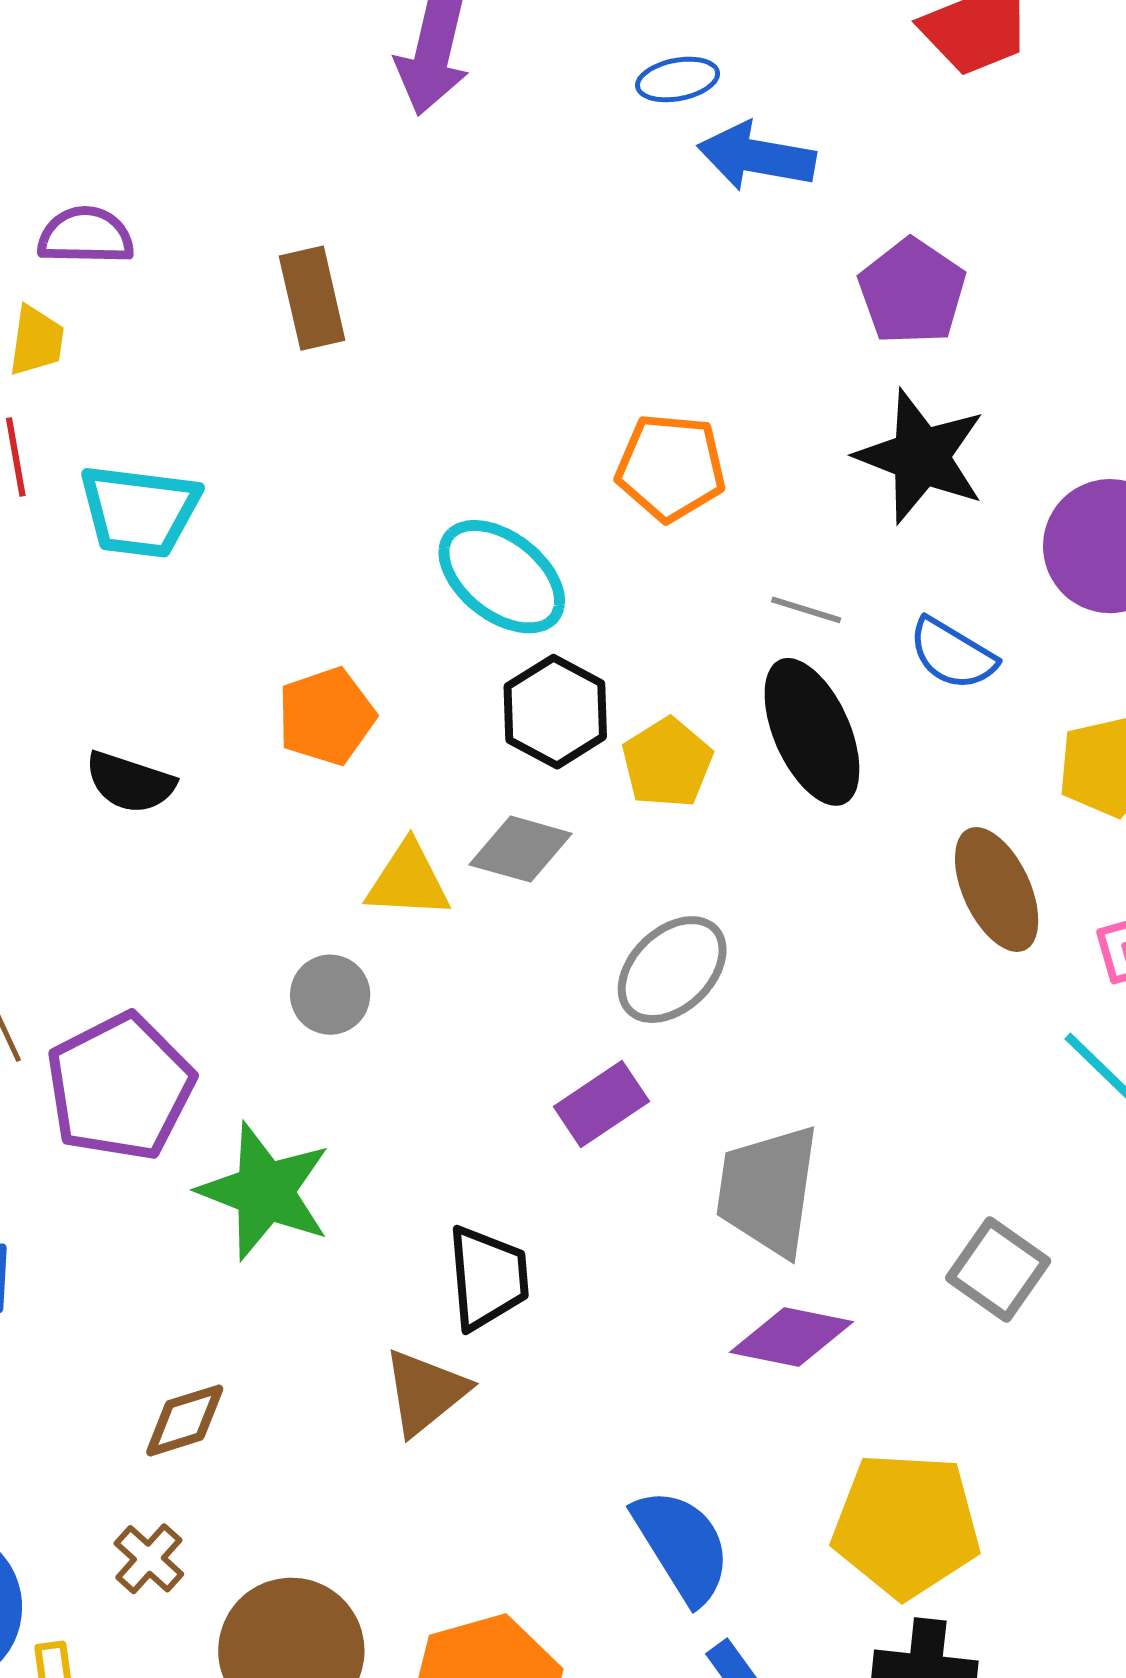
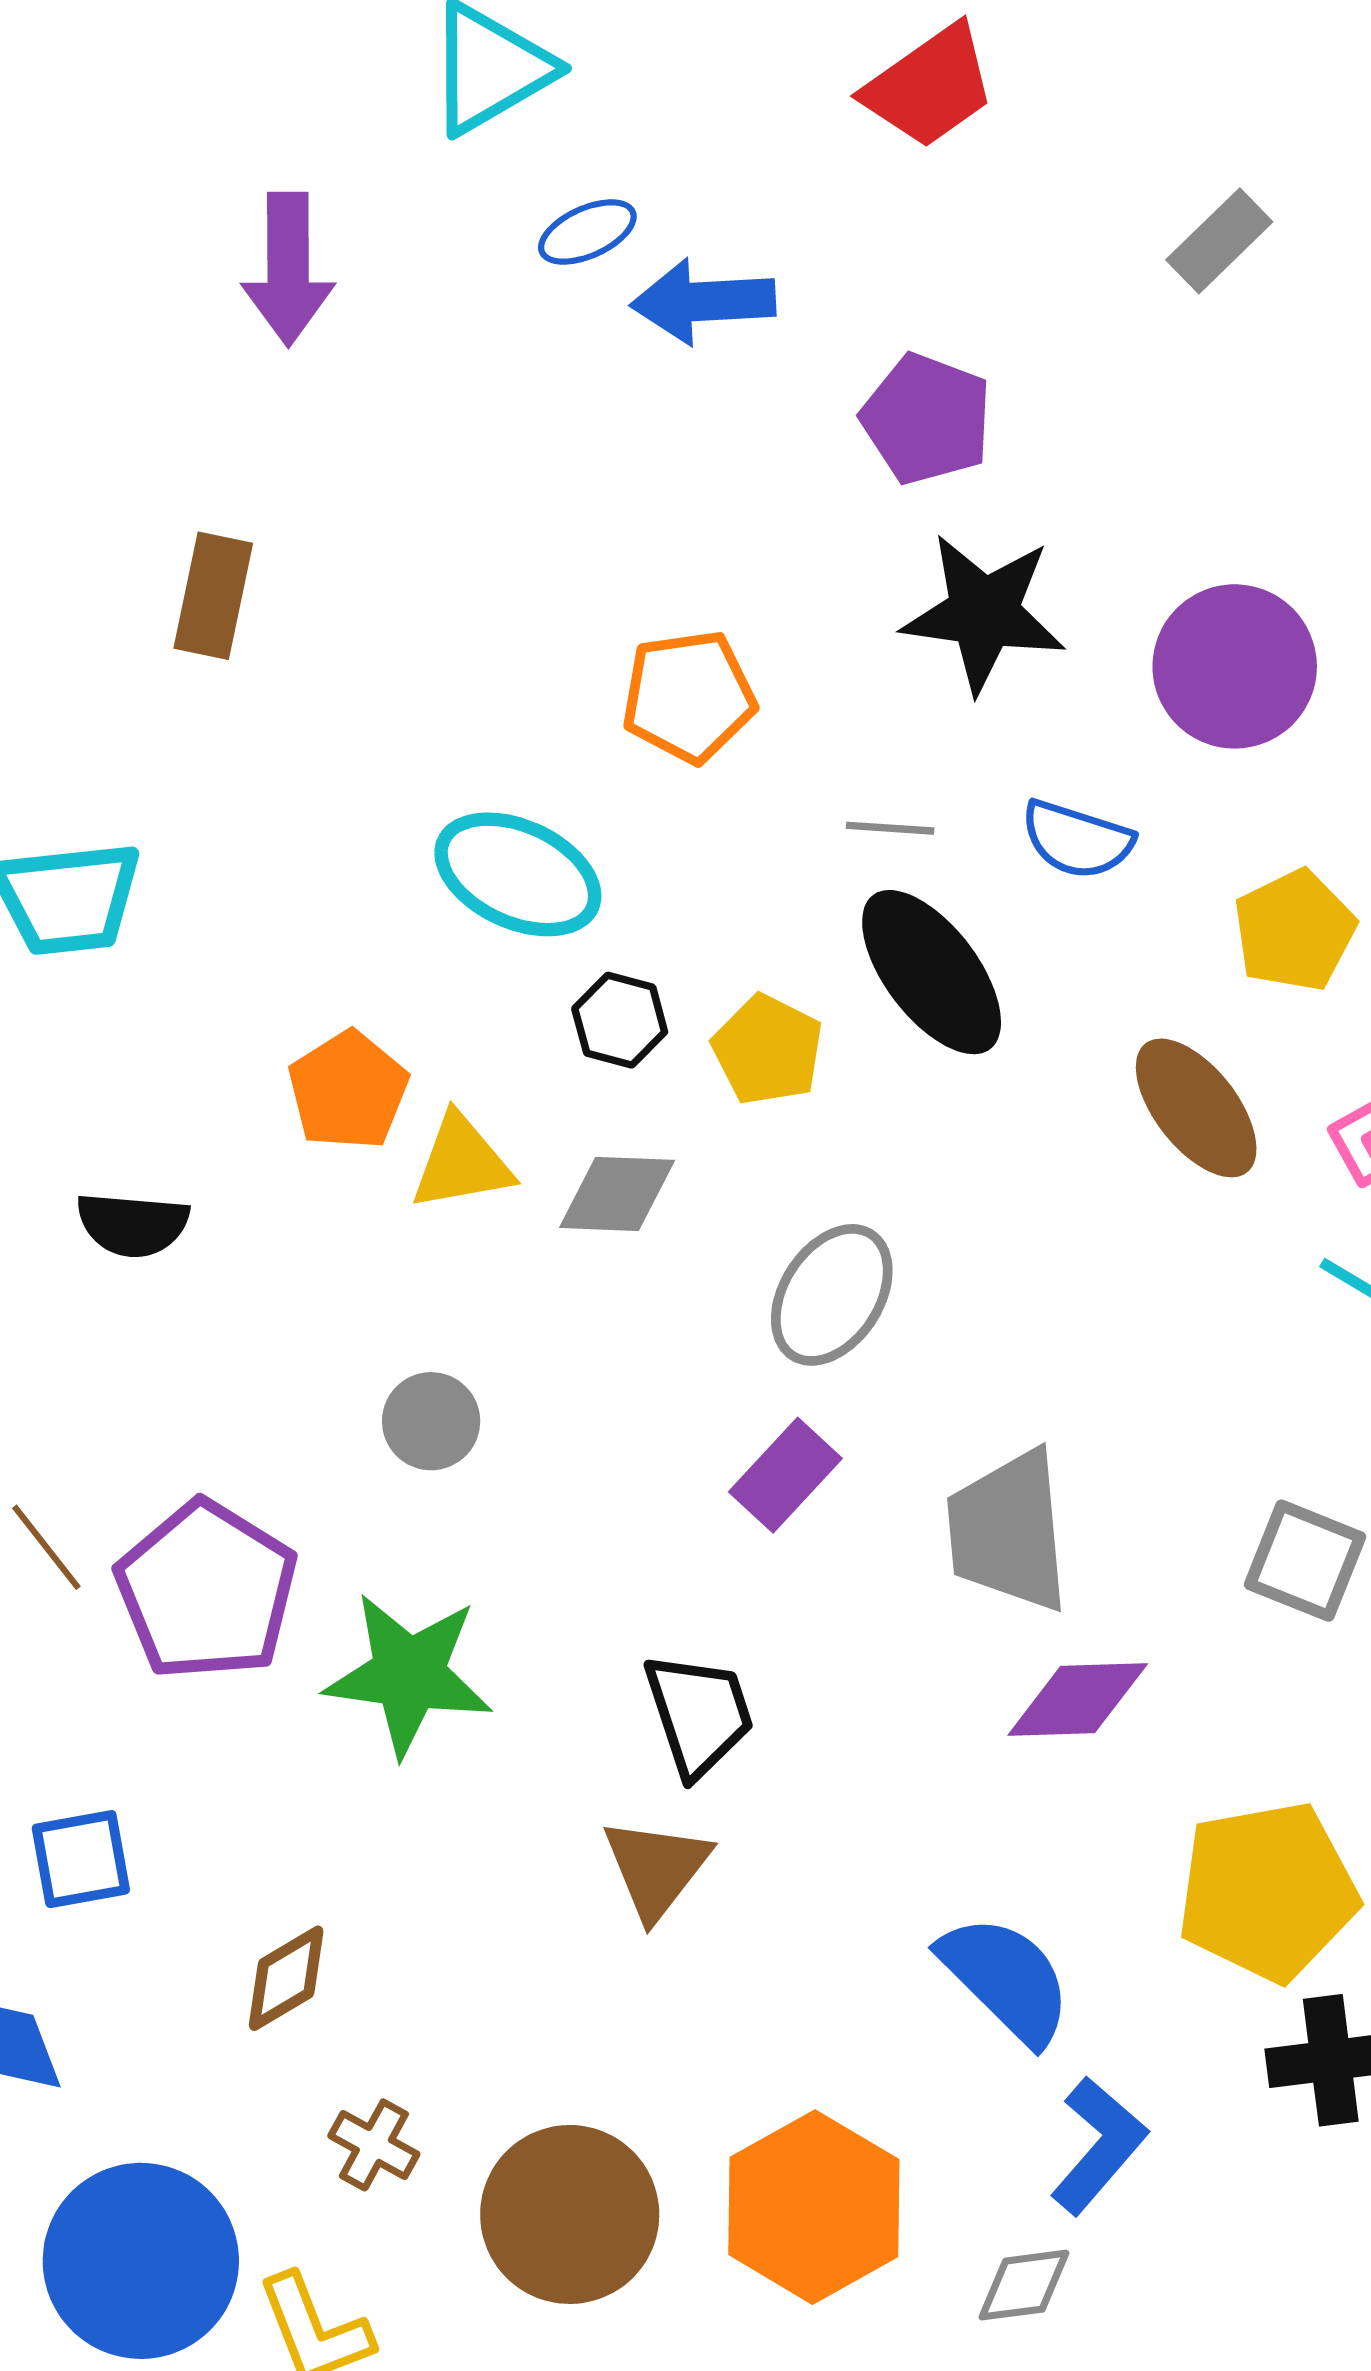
brown rectangle: (312, 298) -> (213, 596), turned 38
black hexagon: (555, 712) -> (620, 1020), size x0.7
yellow triangle: (408, 880) -> (462, 1163), moved
brown diamond: (185, 1420) -> (286, 1978), moved

